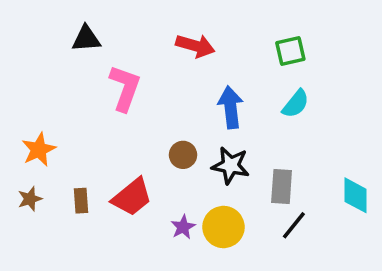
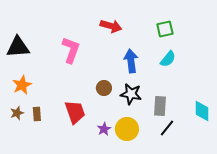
black triangle: (86, 39) -> (18, 47), moved, size x1.4
red trapezoid: (132, 197) -> (75, 112), turned -70
brown rectangle: (81, 201) -> (37, 114), moved

